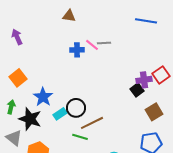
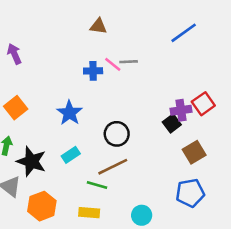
brown triangle: (69, 16) -> (98, 26), moved
blue line: (146, 21) -> (184, 33), turned -45
blue star: (43, 97) -> (69, 113), moved
black circle: (76, 108) -> (117, 134), moved

